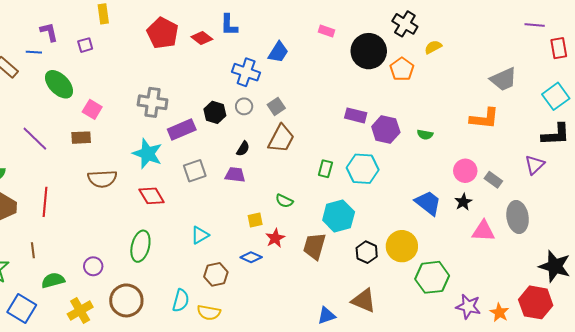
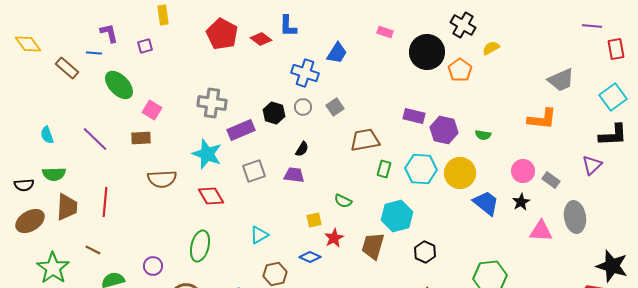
brown trapezoid: (281, 139) -> (365, 140), moved, turned -128
yellow circle: (402, 246) -> (460, 173), moved
brown line: (33, 250) -> (93, 250), turned -56

